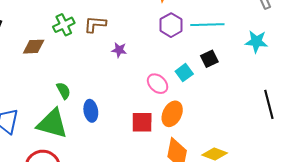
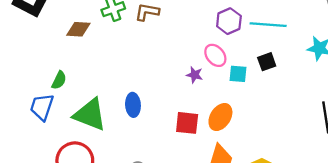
purple star: (119, 50) -> (195, 75), moved
cyan square: (184, 73) -> (238, 74), turned 36
pink ellipse: (158, 84) -> (215, 55), moved
green semicircle: (64, 91) -> (59, 80), moved, turned 48

